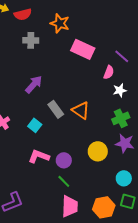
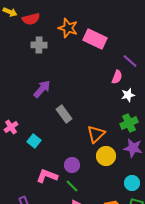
pink rectangle: (83, 49) -> (95, 39), moved
orange triangle: (81, 110) -> (96, 134), moved, turned 42
cyan square: (35, 125) -> (34, 141), moved
pink L-shape: (39, 156) -> (47, 176), moved

